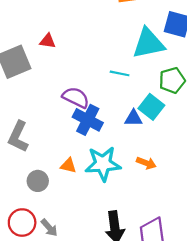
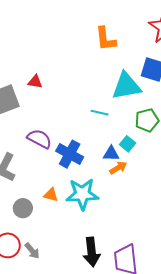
purple semicircle: (76, 97) -> (39, 139), moved
cyan square: (151, 107) -> (128, 144), size x0.7
orange arrow: (146, 163) -> (118, 168), moved, turned -54

